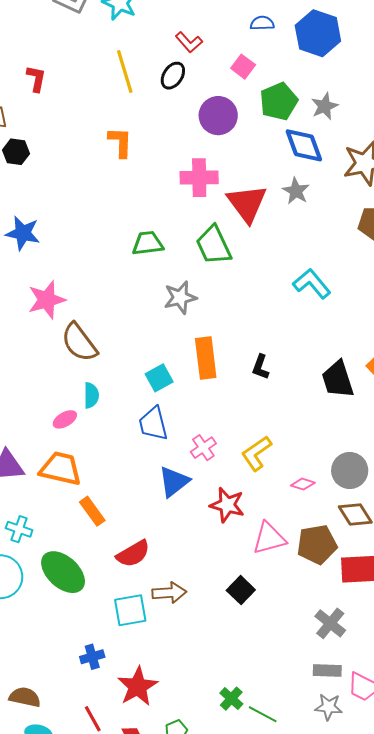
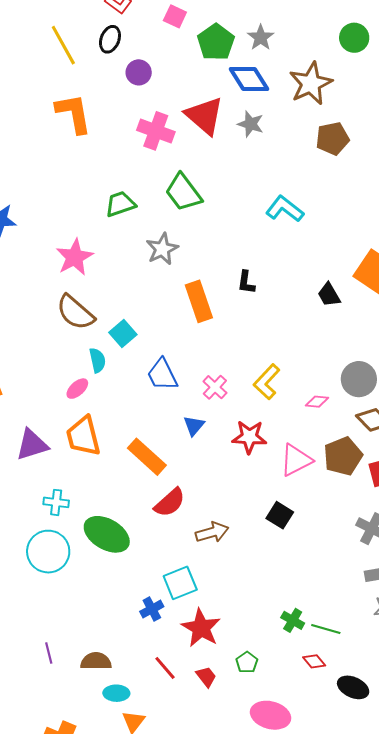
purple circle: (218, 116) -> (139, 72), moved, size x0.7
orange L-shape: (120, 142) -> (74, 113), size x1.4
pink cross: (199, 178) -> (156, 131), turned 33
red triangle: (247, 203) -> (205, 116), moved
pink star: (47, 300) -> (75, 257), moved
black L-shape: (261, 367) -> (246, 282), moved
cyan square: (159, 378) -> (123, 334), moved
black trapezoid: (338, 379) -> (329, 295), size x0.7
orange trapezoid: (61, 469) -> (83, 436), turned -105
blue triangle: (174, 482) -> (194, 426), size x0.7
orange rectangle: (92, 511) -> (147, 457), moved, size x1.4
cyan square: (130, 610) -> (180, 583), moved

